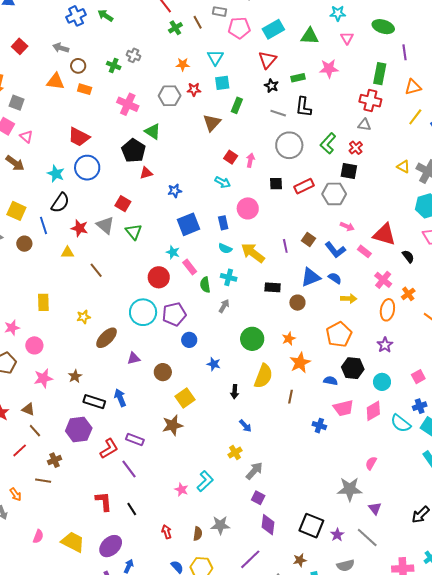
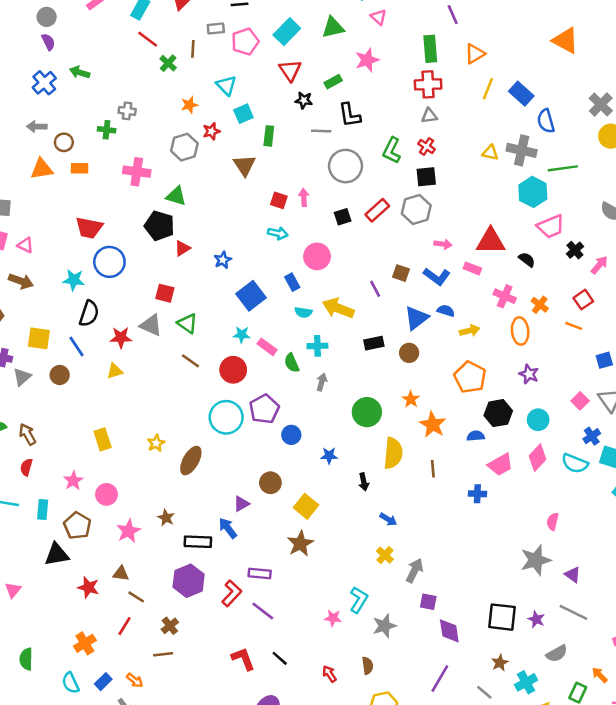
brown line: (198, 22) -> (193, 49), turned 48
brown line: (96, 270) -> (190, 361), moved
purple triangle: (134, 358) -> (241, 504), moved
gray star: (220, 525) -> (384, 626), moved

